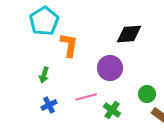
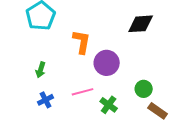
black diamond: (129, 34) -> (141, 24), moved
orange L-shape: (69, 45) -> (82, 42), moved

